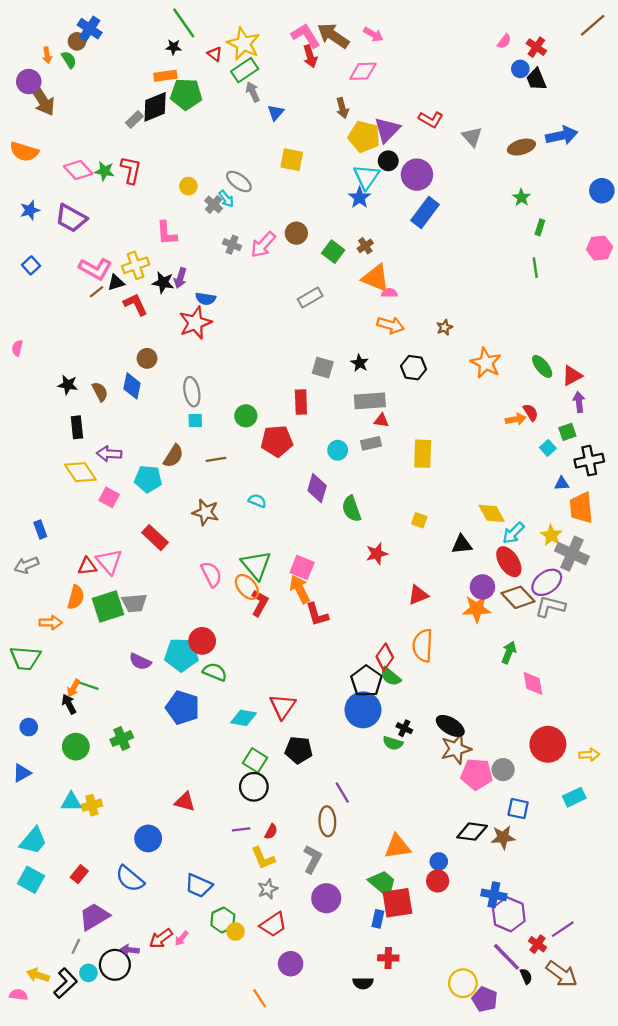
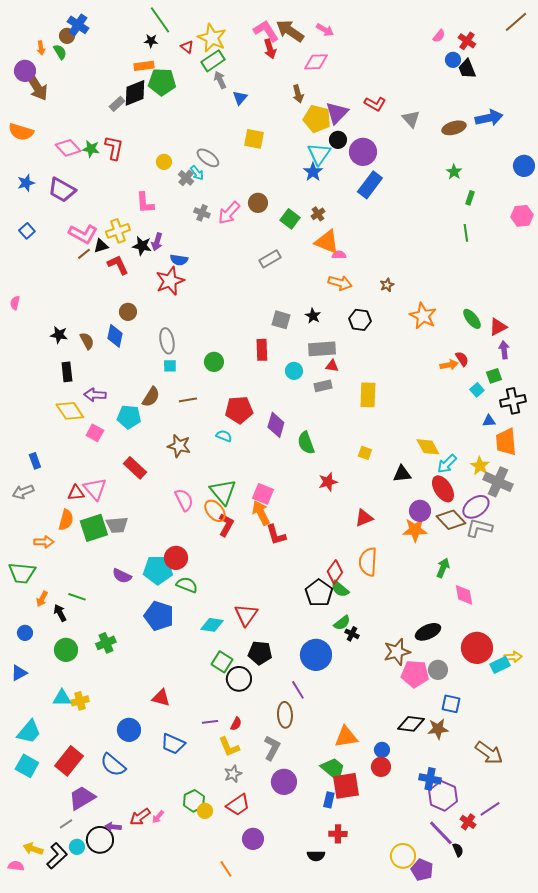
red pentagon: (277, 441) -> (239, 410), moved
cyan circle: (338, 450) -> (294, 371), moved
orange arrow: (74, 688) -> (42, 599), moved
blue circle: (363, 710) -> (316, 655), moved
black ellipse: (450, 726) -> (428, 632), moved, turned -55
green semicircle: (393, 743) -> (342, 623), moved, turned -54
black circle: (254, 787) -> (239, 679), moved
cyan rectangle: (574, 797) -> (500, 665), moved
red rectangle: (79, 874) -> (69, 761), size x1.8
blue trapezoid: (199, 886) -> (173, 744), moved
gray line: (76, 946) -> (66, 824), turned 32
brown arrow: (562, 974) -> (489, 753), moved

